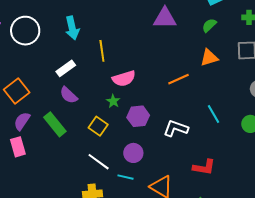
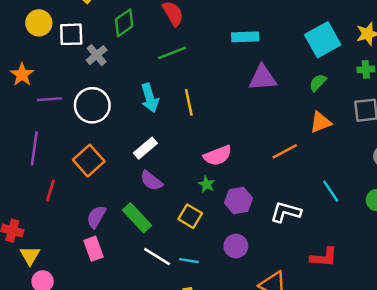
yellow line: (102, 51) -> (189, 102), moved
orange square: (17, 91) -> (89, 161), moved
white line: (99, 162) -> (157, 257), moved
cyan line: (126, 177) -> (189, 261), moved

